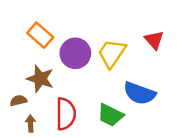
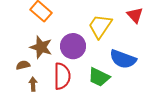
purple circle: (75, 53) -> (73, 46), moved

